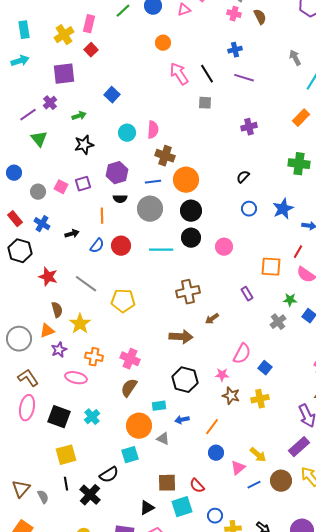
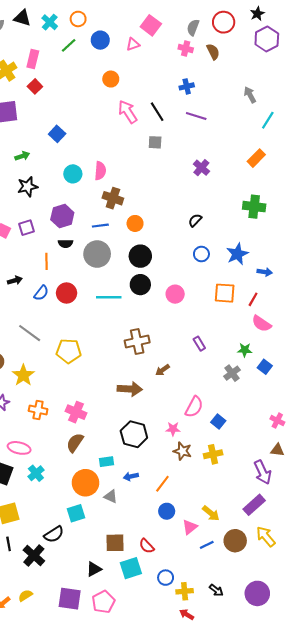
purple cross: (249, 127) -> (201, 168), turned -35
orange circle: (186, 180) -> (135, 223), size x0.6
orange square: (271, 267) -> (225, 293), moved
pink ellipse: (76, 378) -> (19, 448), moved

